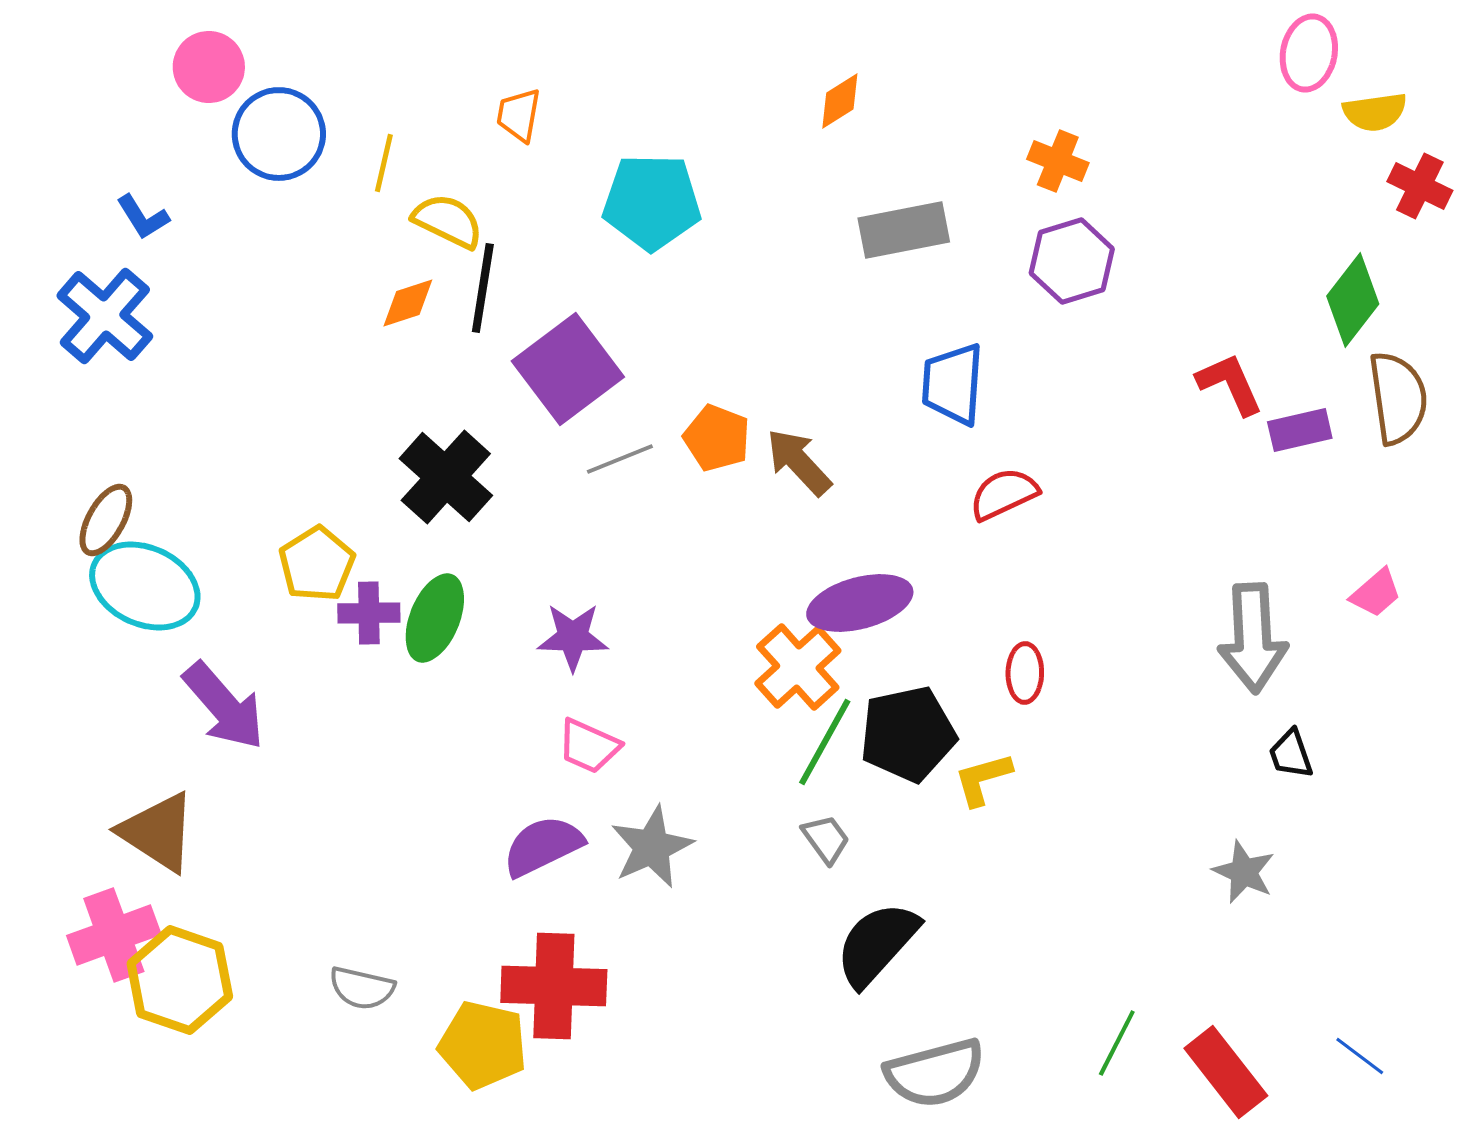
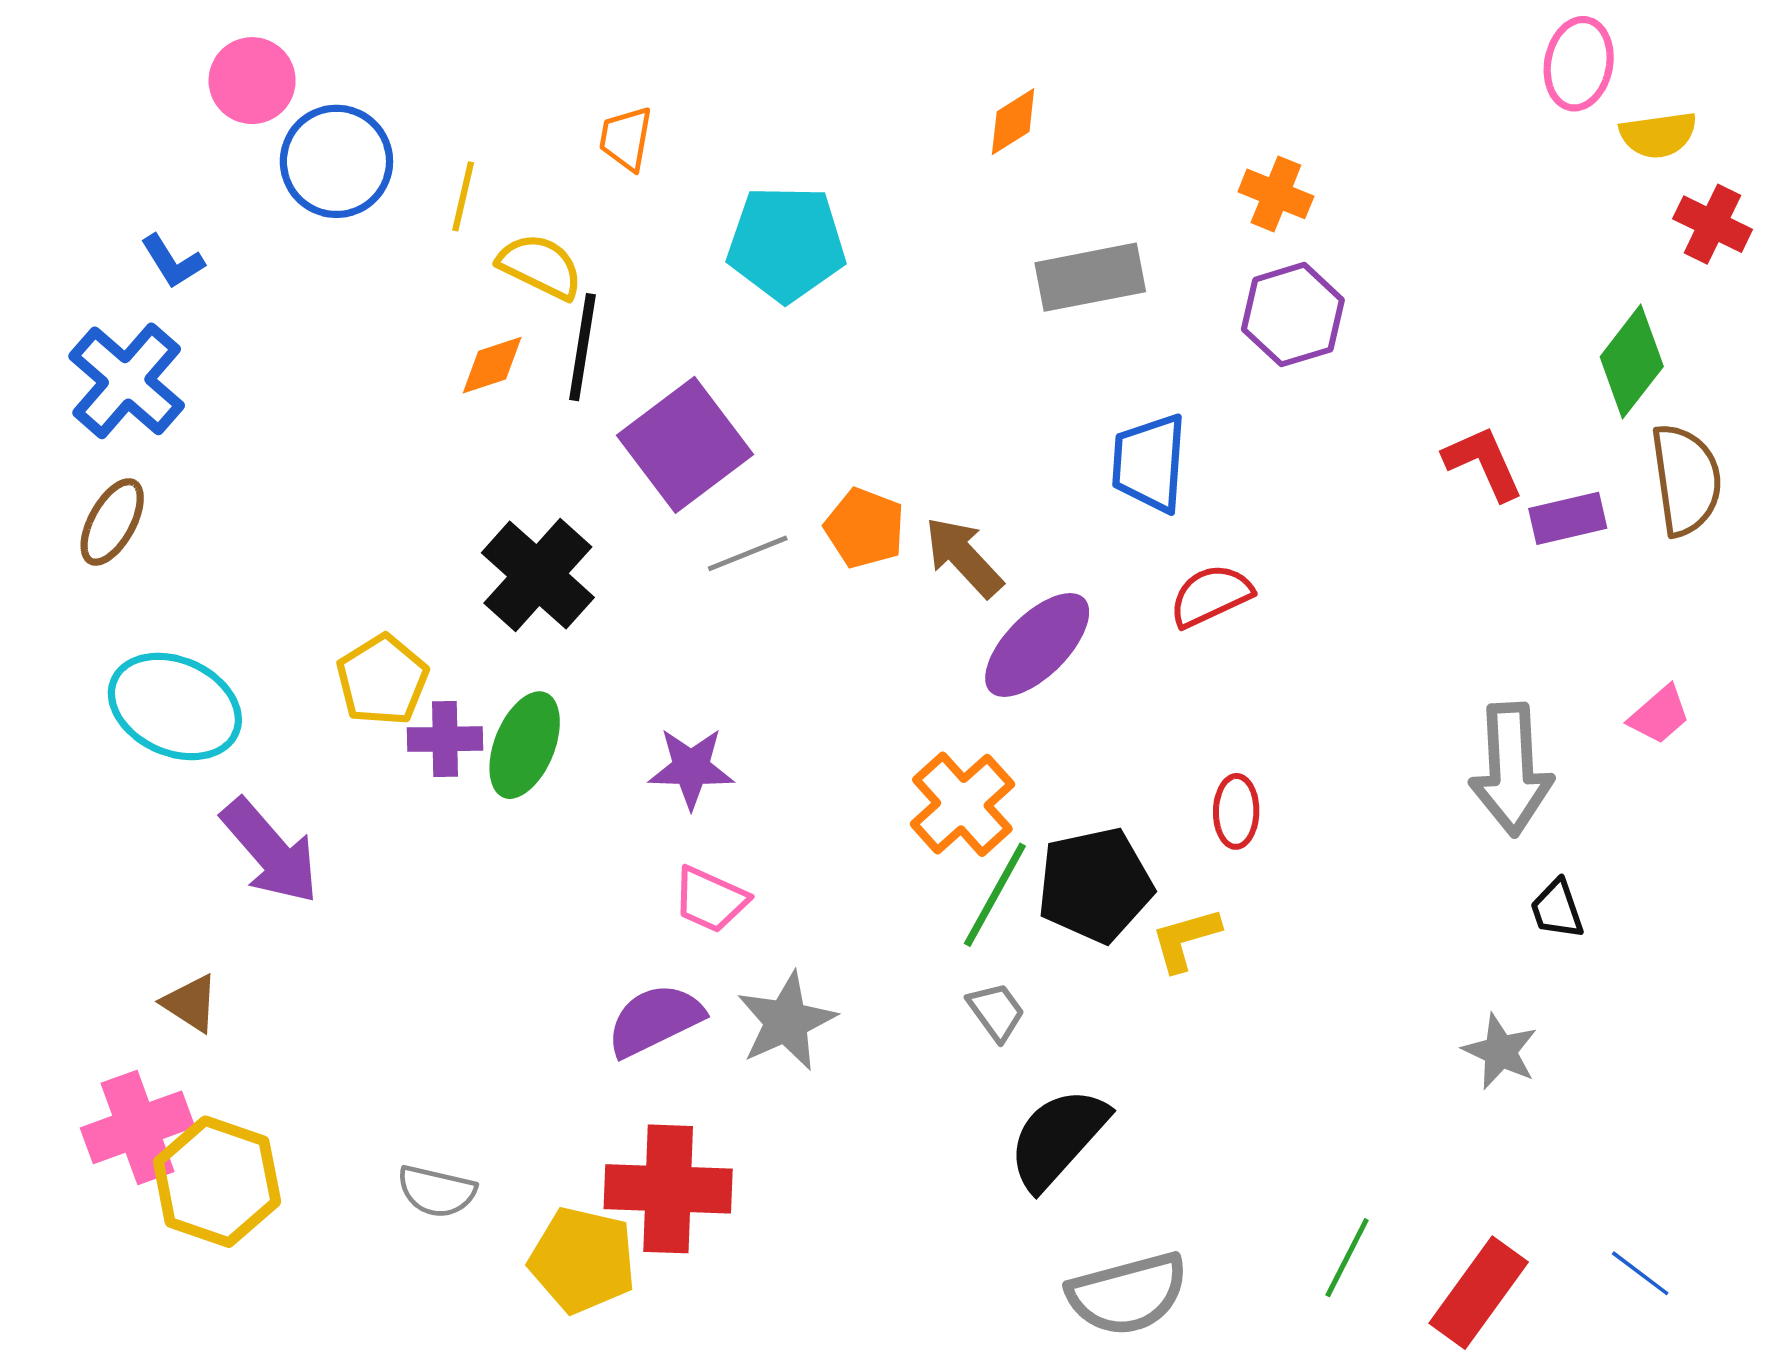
brown ellipse: (106, 520) -> (112, 522), moved
purple ellipse: (860, 603) -> (1037, 645), moved, turned -30
brown triangle: (158, 832) -> (191, 1003), size x0.6
red rectangle: (1226, 1072) -> (1479, 1293), turned 74

